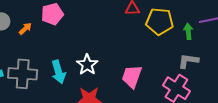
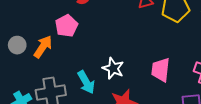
orange arrow: (25, 29) -> (43, 47), size x1.6

